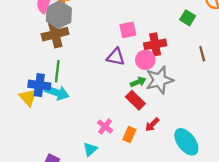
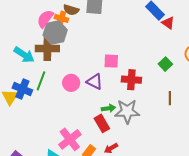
pink circle: (145, 60) -> (71, 83), moved
cyan arrow: (57, 93) -> (24, 55), moved
pink cross: (105, 127) -> (70, 139), size x1.6

